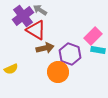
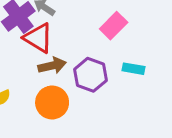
pink rectangle: (93, 36) -> (114, 26), moved
orange circle: (58, 72) -> (52, 102), moved

